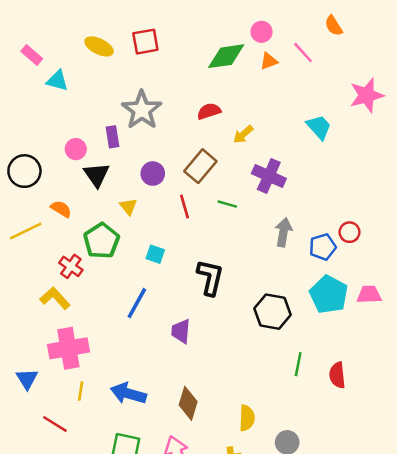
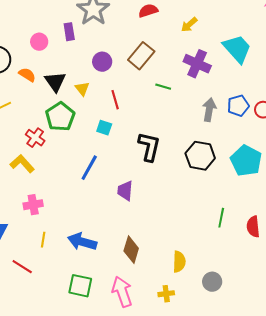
cyan trapezoid: (319, 127) -> (237, 49), moved, size x1.4
yellow arrow: (243, 134) -> (189, 25), moved
black triangle: (97, 175) -> (55, 82), moved
red line: (185, 207) -> (115, 100), moved
orange semicircle: (61, 209) -> (27, 75), moved
blue pentagon: (323, 247) -> (238, 106), moved
black hexagon: (273, 312) -> (200, 156), moved
pink cross: (68, 348) -> (33, 205), size x0.6

